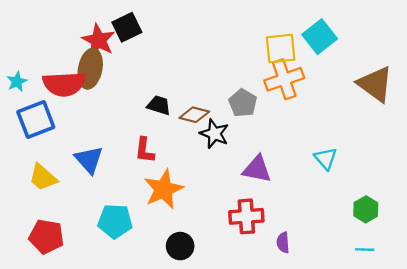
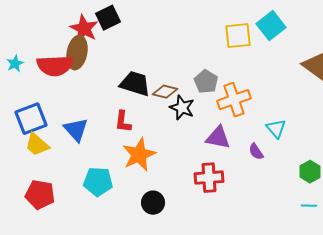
orange cross: (284, 79) -> (234, 100), moved
black trapezoid: (159, 105) -> (135, 84), size x1.5
blue square: (36, 119) -> (31, 119), moved
purple semicircle: (283, 242) -> (256, 152), moved, turned -30

